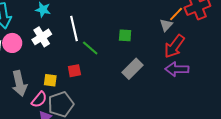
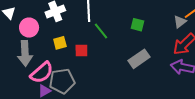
pink circle: (12, 43) -> (29, 28), moved
yellow square: (50, 80) -> (60, 43), moved, turned -32
pink semicircle: (39, 100) -> (42, 73), size x1.4

